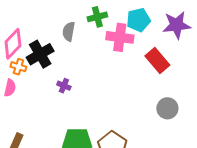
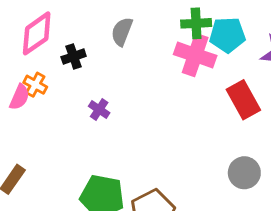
green cross: (97, 17) -> (196, 23), moved
black cross: (40, 54) -> (74, 57), size x0.6
orange cross: (18, 67) -> (35, 85), moved

